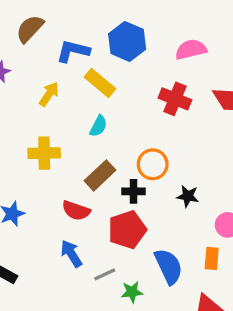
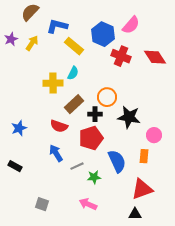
blue hexagon: (127, 41) -> (103, 34), moved
pink semicircle: (191, 49) -> (131, 25), turned 144
yellow arrow: (49, 94) -> (32, 43), moved
yellow cross: (44, 153) -> (53, 83), moved
black star: (188, 196) -> (129, 117), size x1.6

